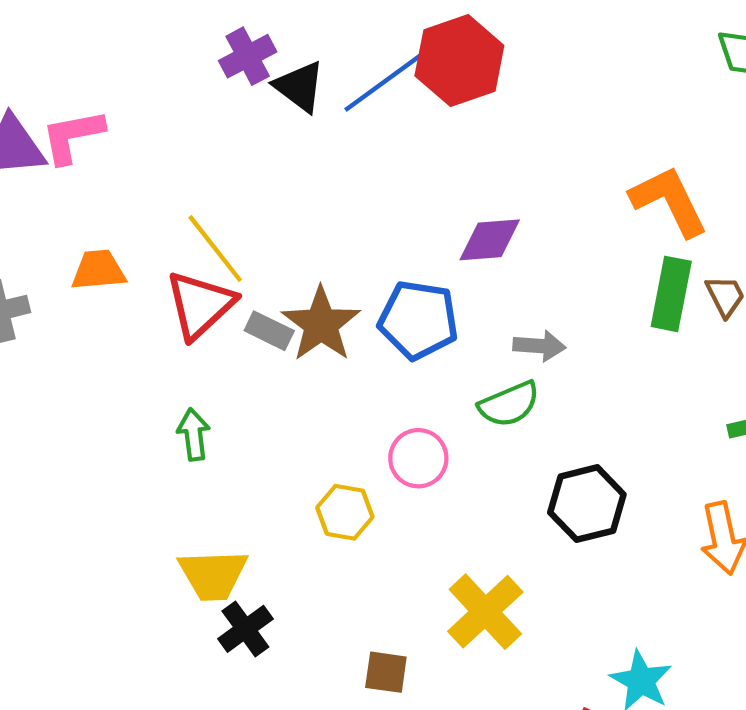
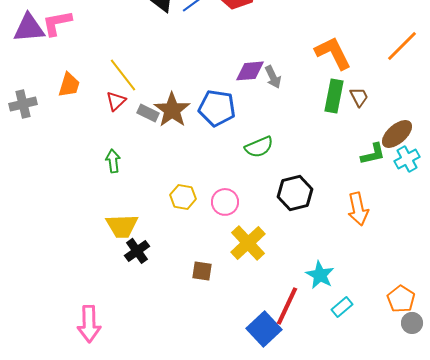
orange trapezoid: (98, 270) -> (69, 85), turned 112
red triangle: (200, 305) -> (116, 101), size x0.6
gray arrow: (539, 346) -> (273, 77), moved, turned 60
pink circle: (418, 458) -> (225, 202), moved

